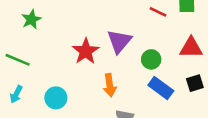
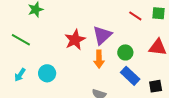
black square: (195, 83) -> (156, 86), moved
orange arrow: (110, 85) -> (99, 59), moved
cyan arrow: (16, 94) -> (20, 75), moved

